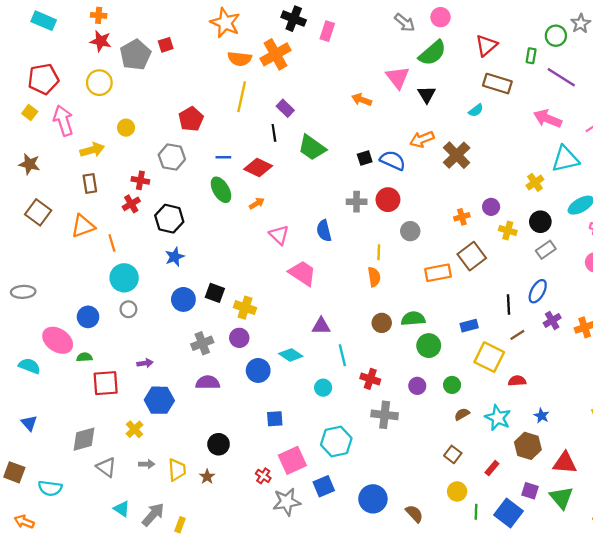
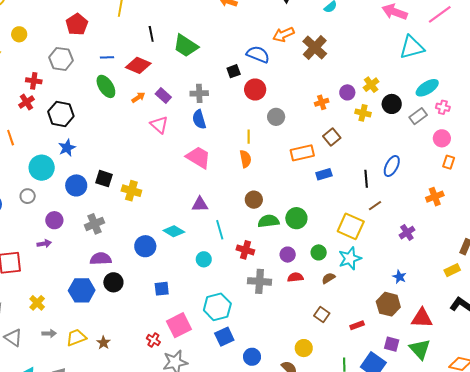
purple rectangle: (285, 108) -> (163, 96), moved
black square: (365, 158) -> (234, 71), moved
yellow cross: (535, 182) -> (371, 85), moved
gray cross: (357, 202) -> (199, 93), moved
gray rectangle: (546, 250) -> (418, 116), moved
brown square: (472, 256) -> (332, 137), size x0.7
pink trapezoid: (302, 273) -> (198, 157), moved
cyan circle: (124, 278) -> (42, 168), moved
green semicircle: (413, 319) -> (269, 221), moved
purple cross: (552, 320) -> (407, 233), moved
blue rectangle: (469, 326) -> (324, 174), moved
purple circle: (239, 338) -> (54, 220), moved
red semicircle: (517, 381) -> (295, 277), moved
blue hexagon: (159, 400) -> (82, 290), moved
cyan star: (498, 418) -> (350, 258), moved, turned 30
black circle: (219, 444) -> (113, 282), moved
red rectangle: (492, 468) -> (357, 325), turned 32
yellow trapezoid: (177, 470) -> (76, 338), turned -105
blue square: (324, 486) -> (224, 337), moved
yellow circle: (457, 491) -> (304, 348), moved
blue circle: (373, 499) -> (252, 357), size x0.7

